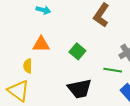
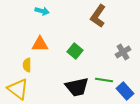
green line: (113, 70) -> (104, 80), moved

